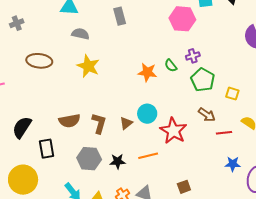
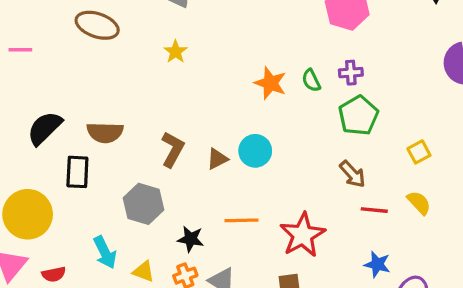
yellow star: (88, 66) -> (176, 52), size x0.6
yellow square: (232, 94) -> (419, 152), moved, turned 32
brown semicircle: (69, 121) -> (105, 132), moved
red star: (173, 131) -> (303, 235), moved
black star: (118, 161) -> (191, 239), moved

